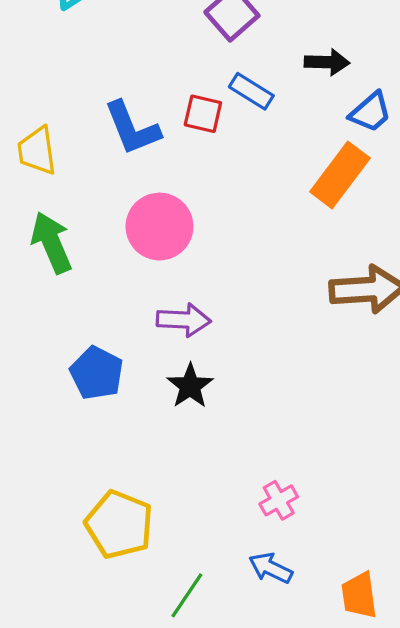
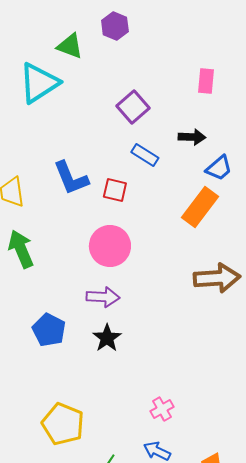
red square: (203, 114) -> (115, 190), moved
pink circle: (159, 227) -> (110, 246), moved

